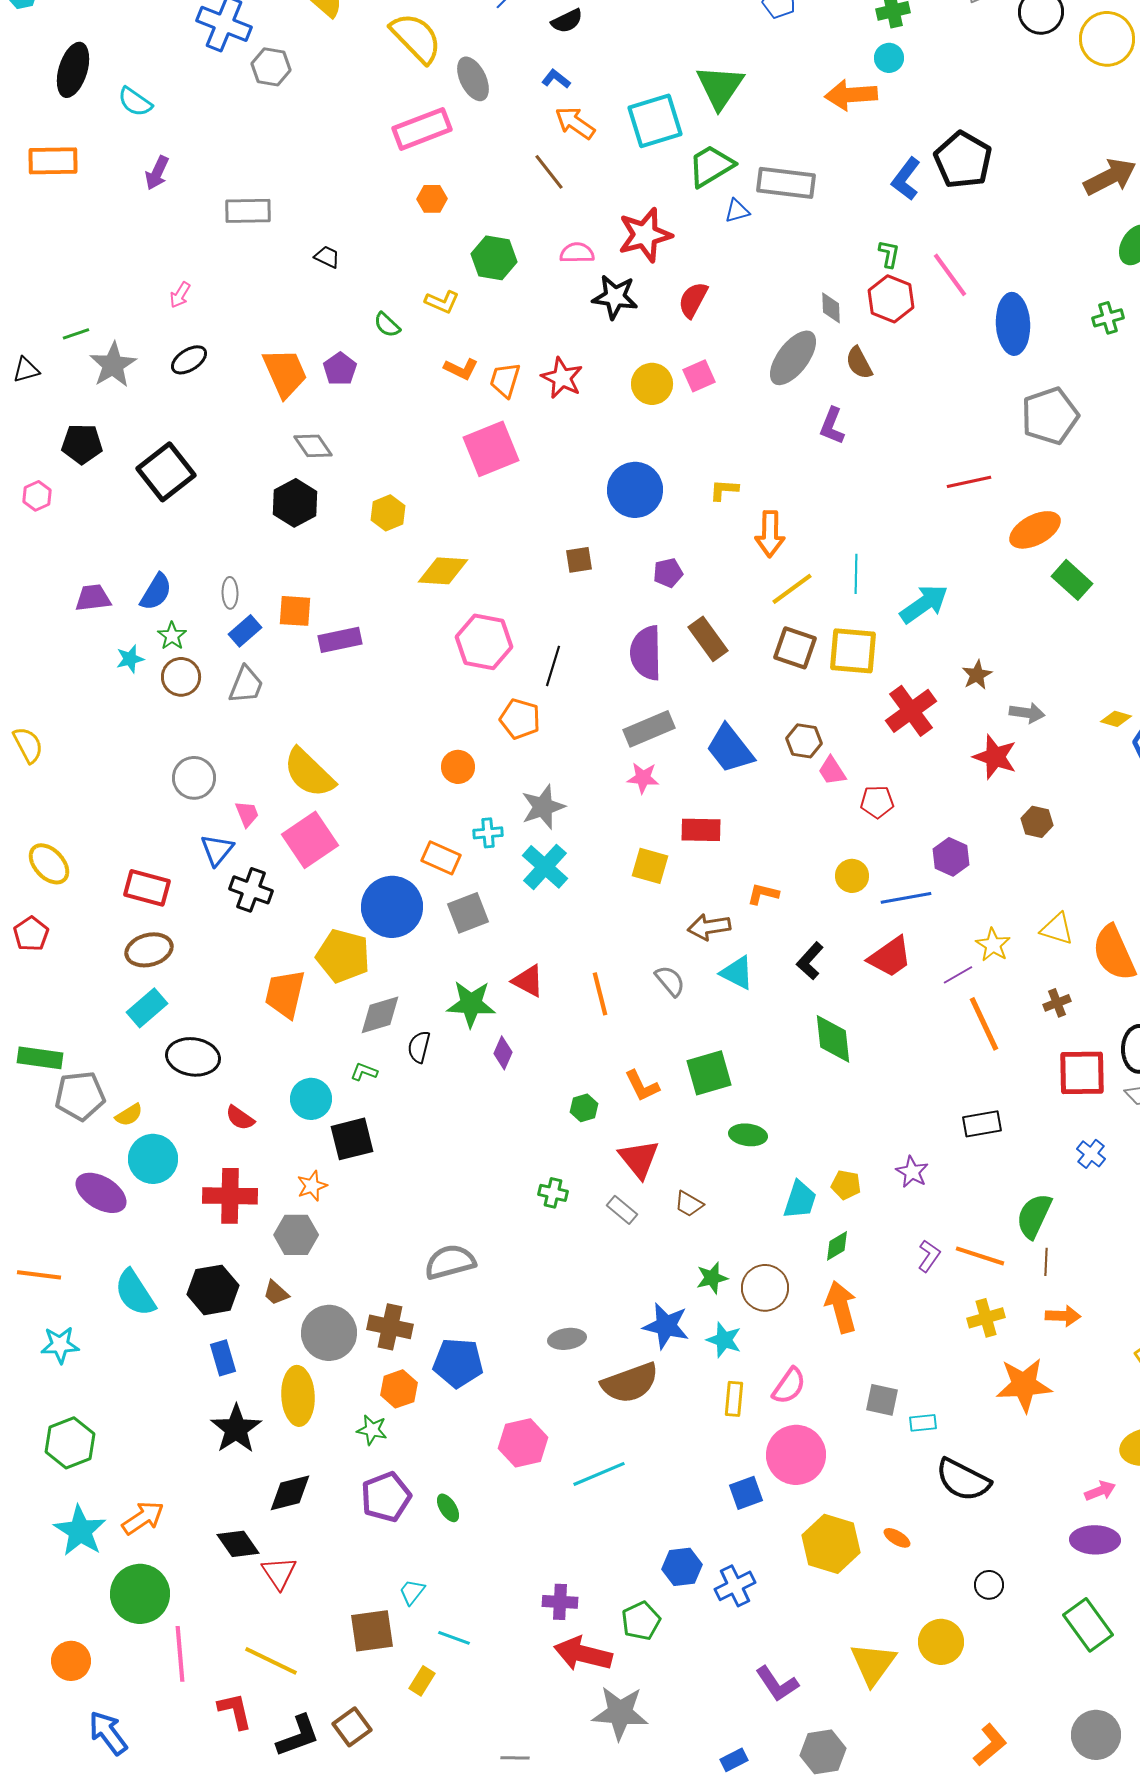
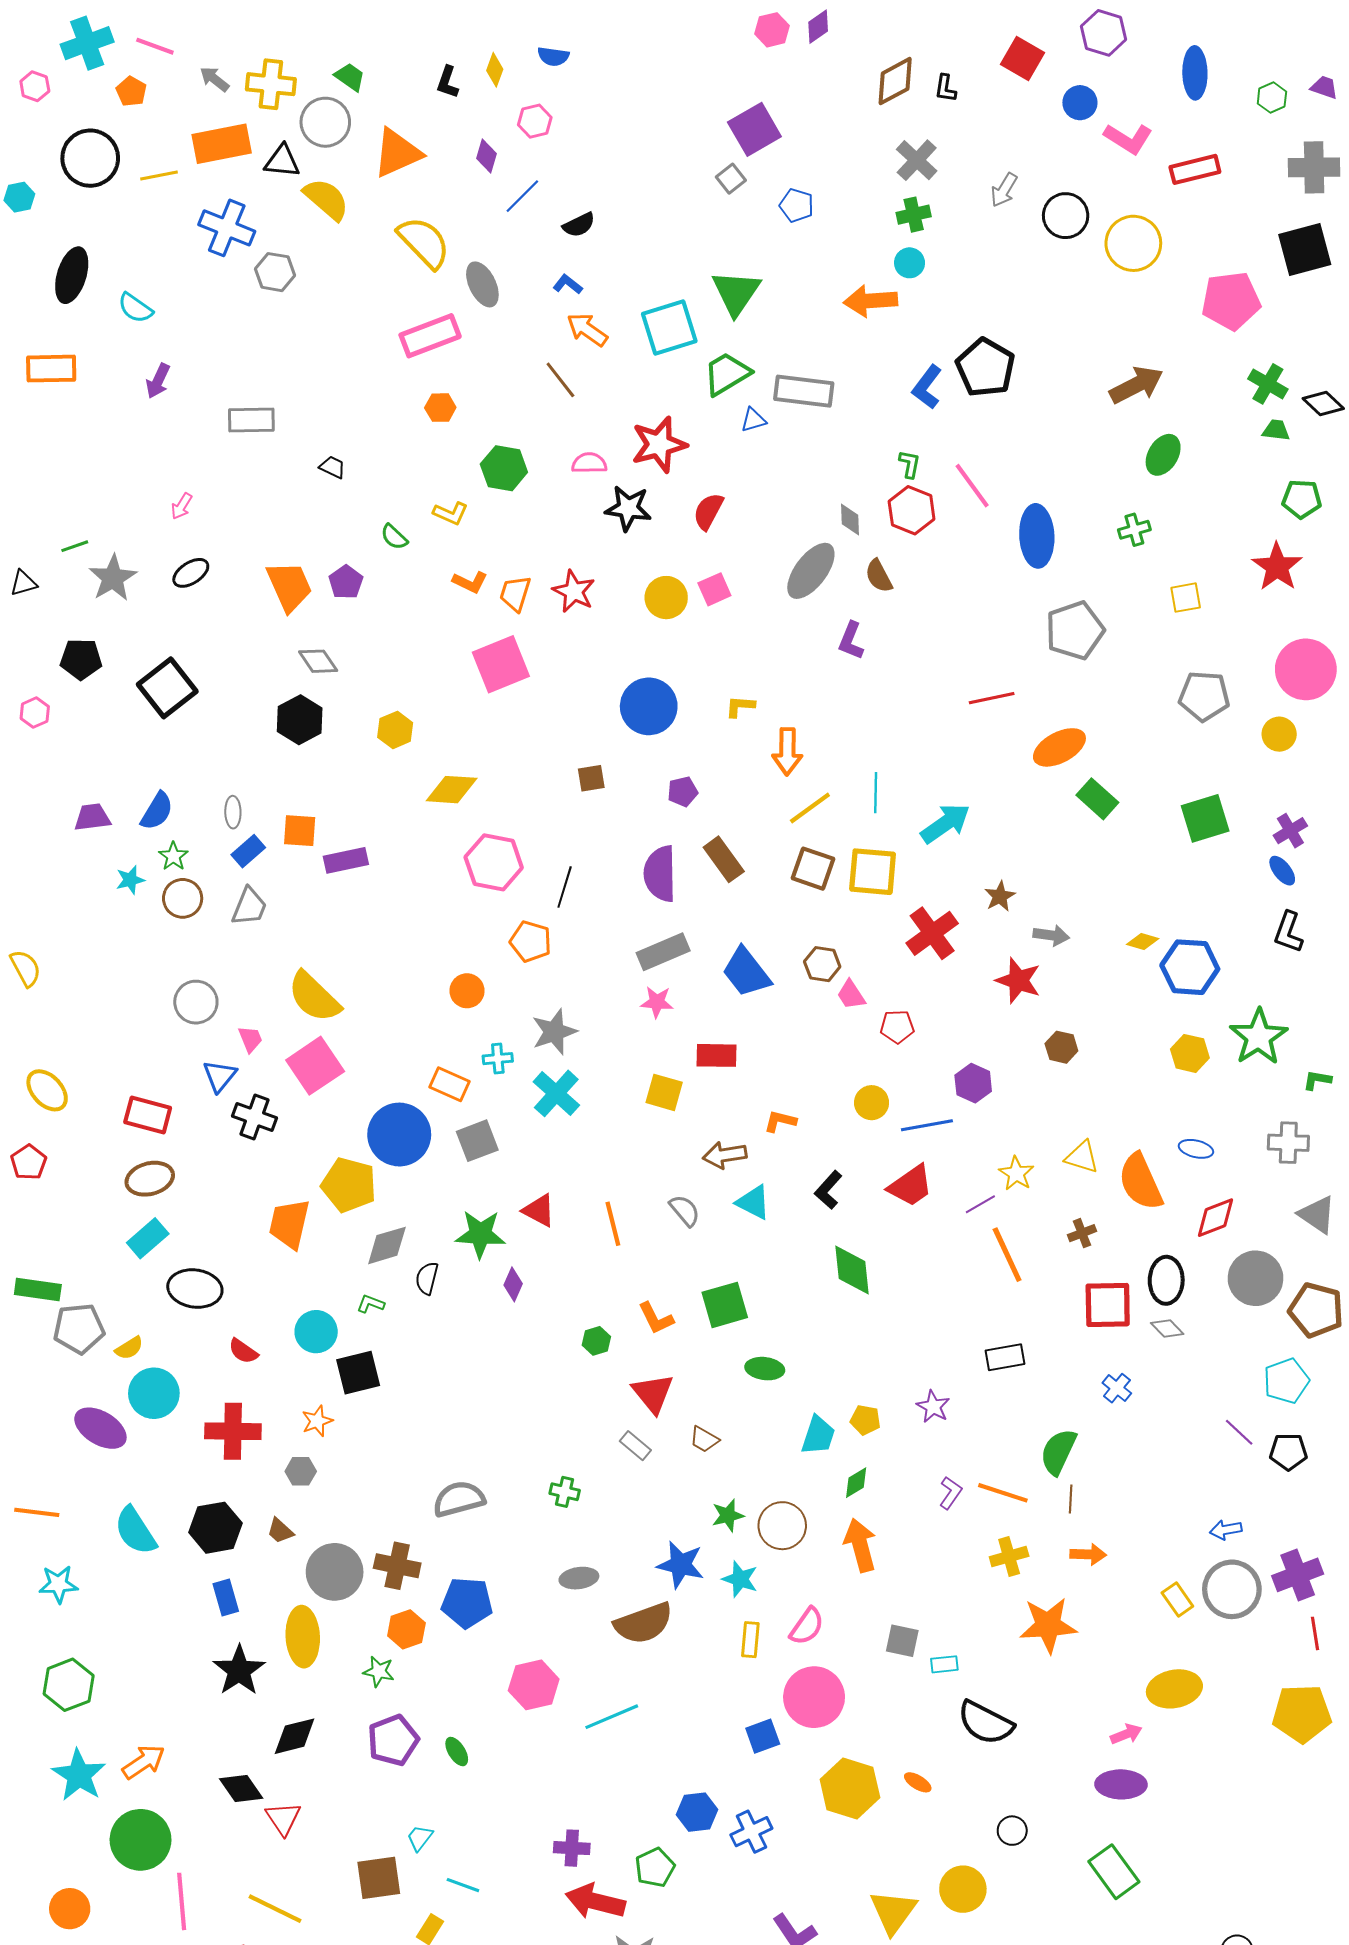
green cross: (553, 1193) -> (565, 1492), moved
gray hexagon: (296, 1235) -> (301, 1471), size x0.7

